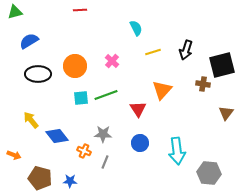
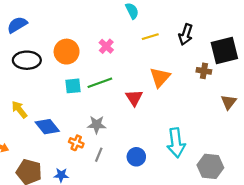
blue circle: (140, 143) -> (136, 157), moved

